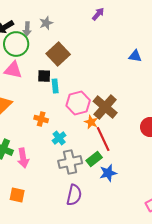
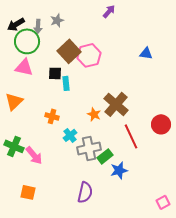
pink hexagon: (78, 103) -> (89, 55), moved
orange star: (91, 122) -> (94, 114), moved
red line: (103, 139) -> (131, 136), moved
pink arrow: (23, 158) -> (34, 155), turned -30
gray cross: (70, 162) -> (89, 148), moved

